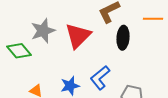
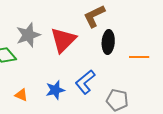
orange line: (153, 19) -> (139, 57), moved

